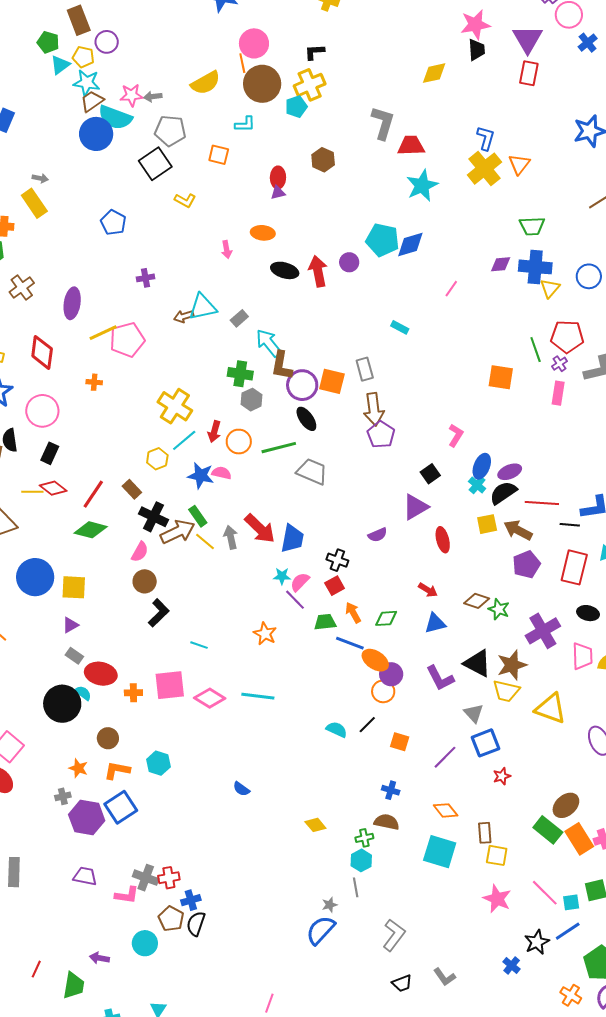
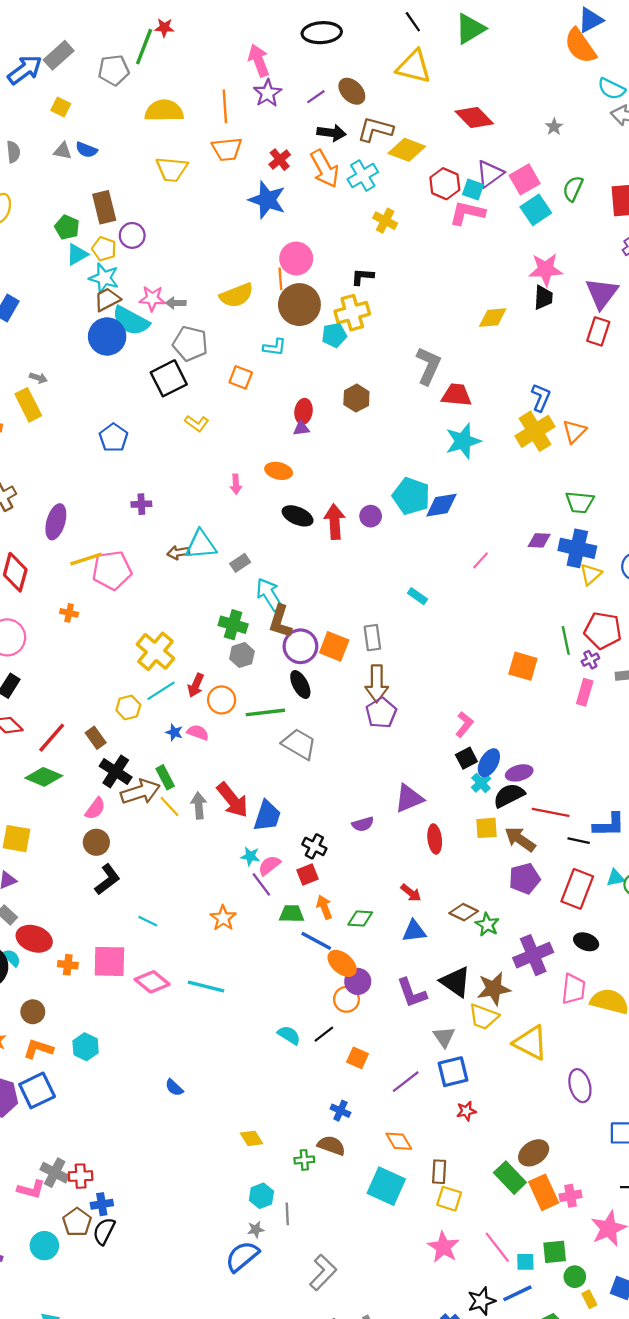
black square: (430, 474) -> (466, 758), moved
blue star: (201, 476) -> (174, 732), size x0.6
cyan hexagon: (361, 860) -> (261, 1196), moved

